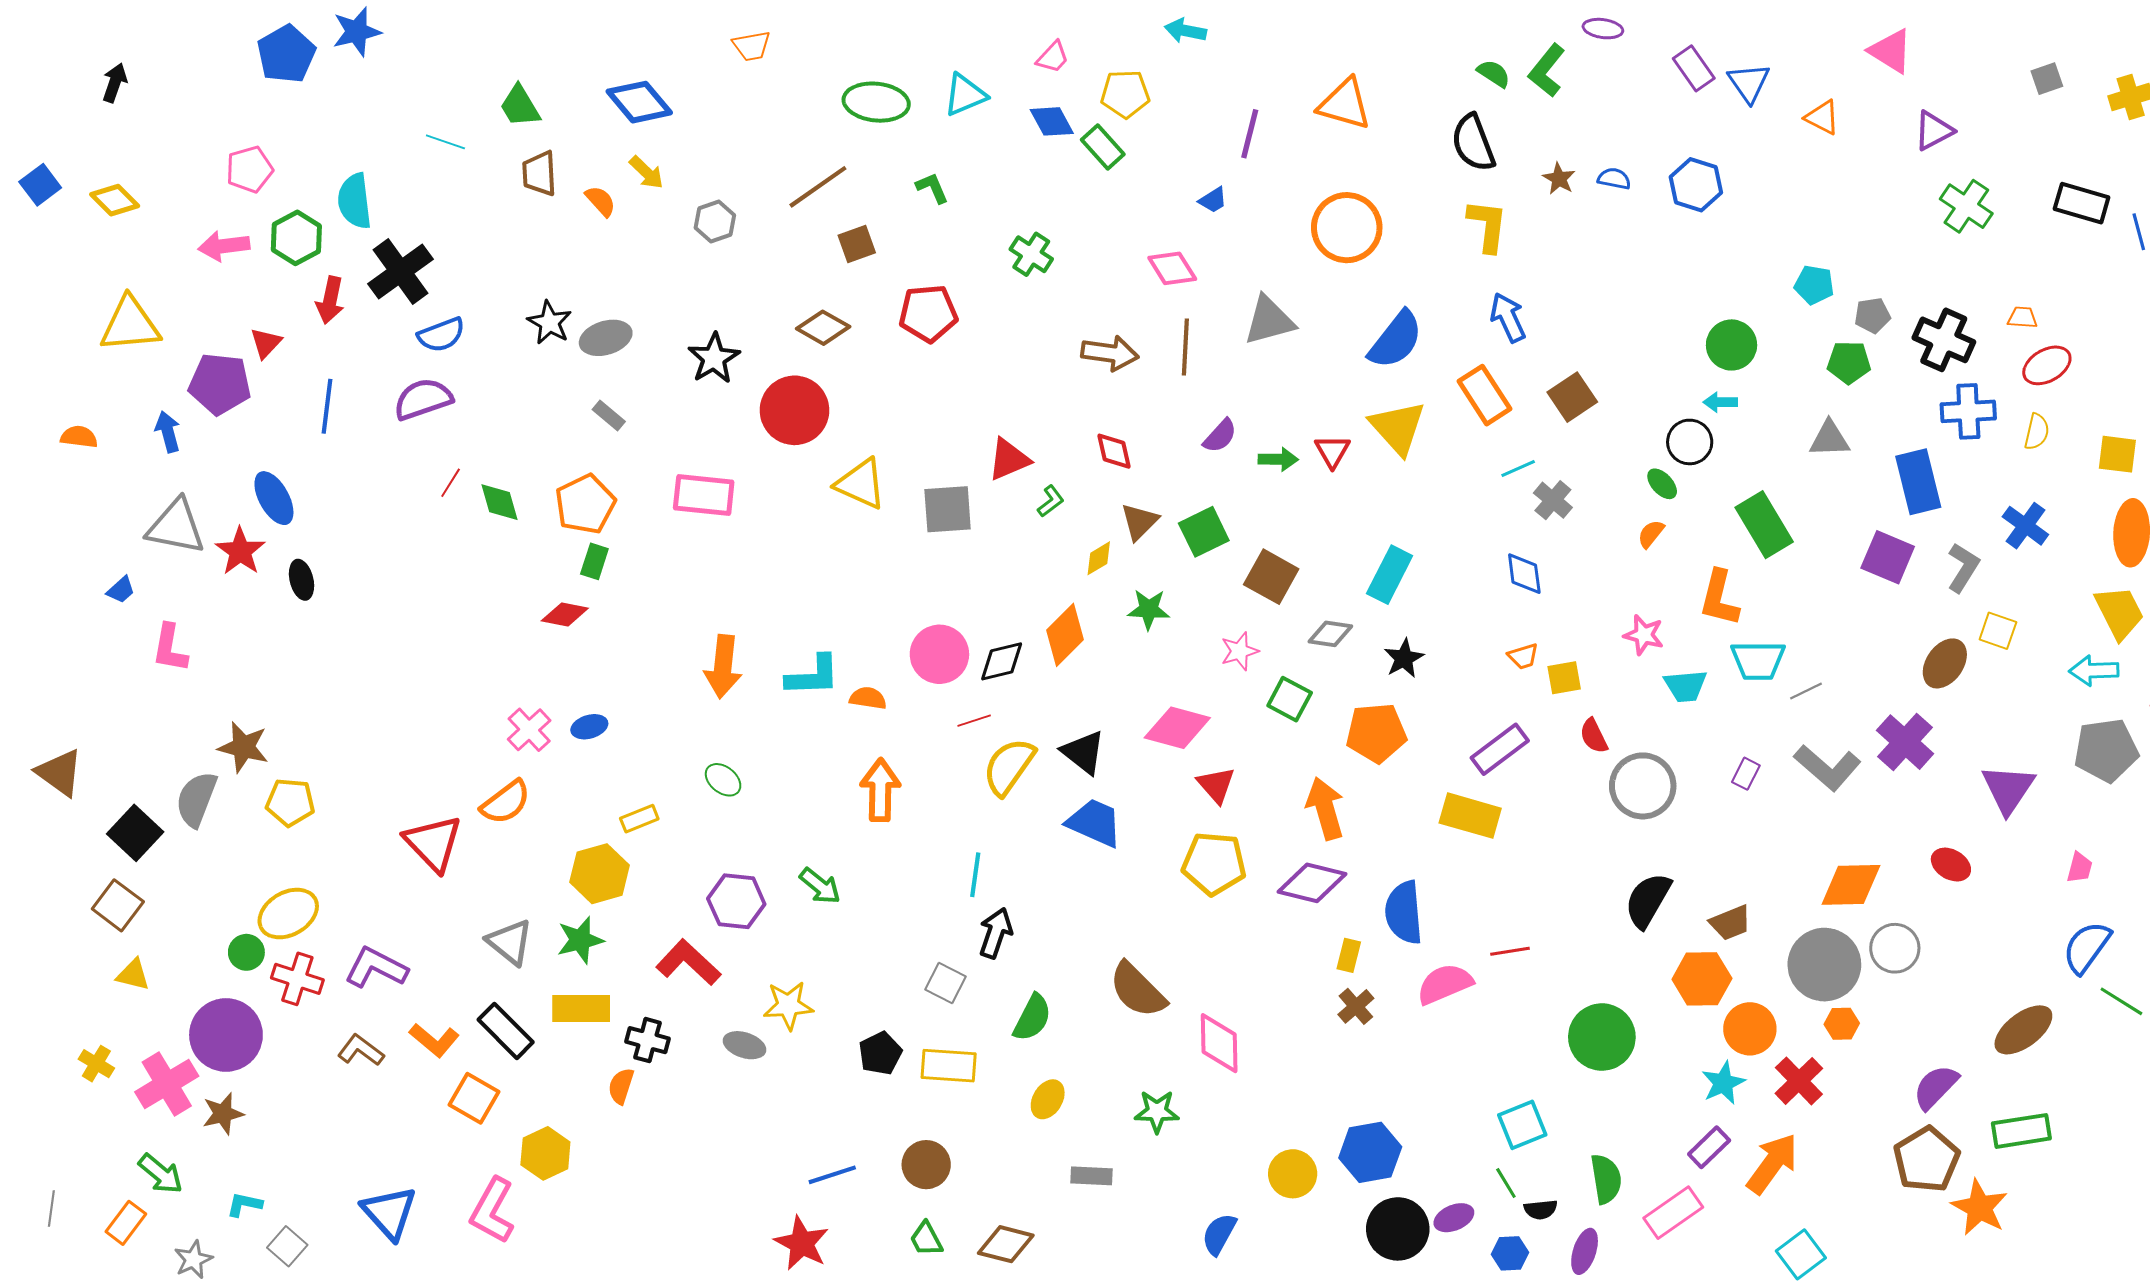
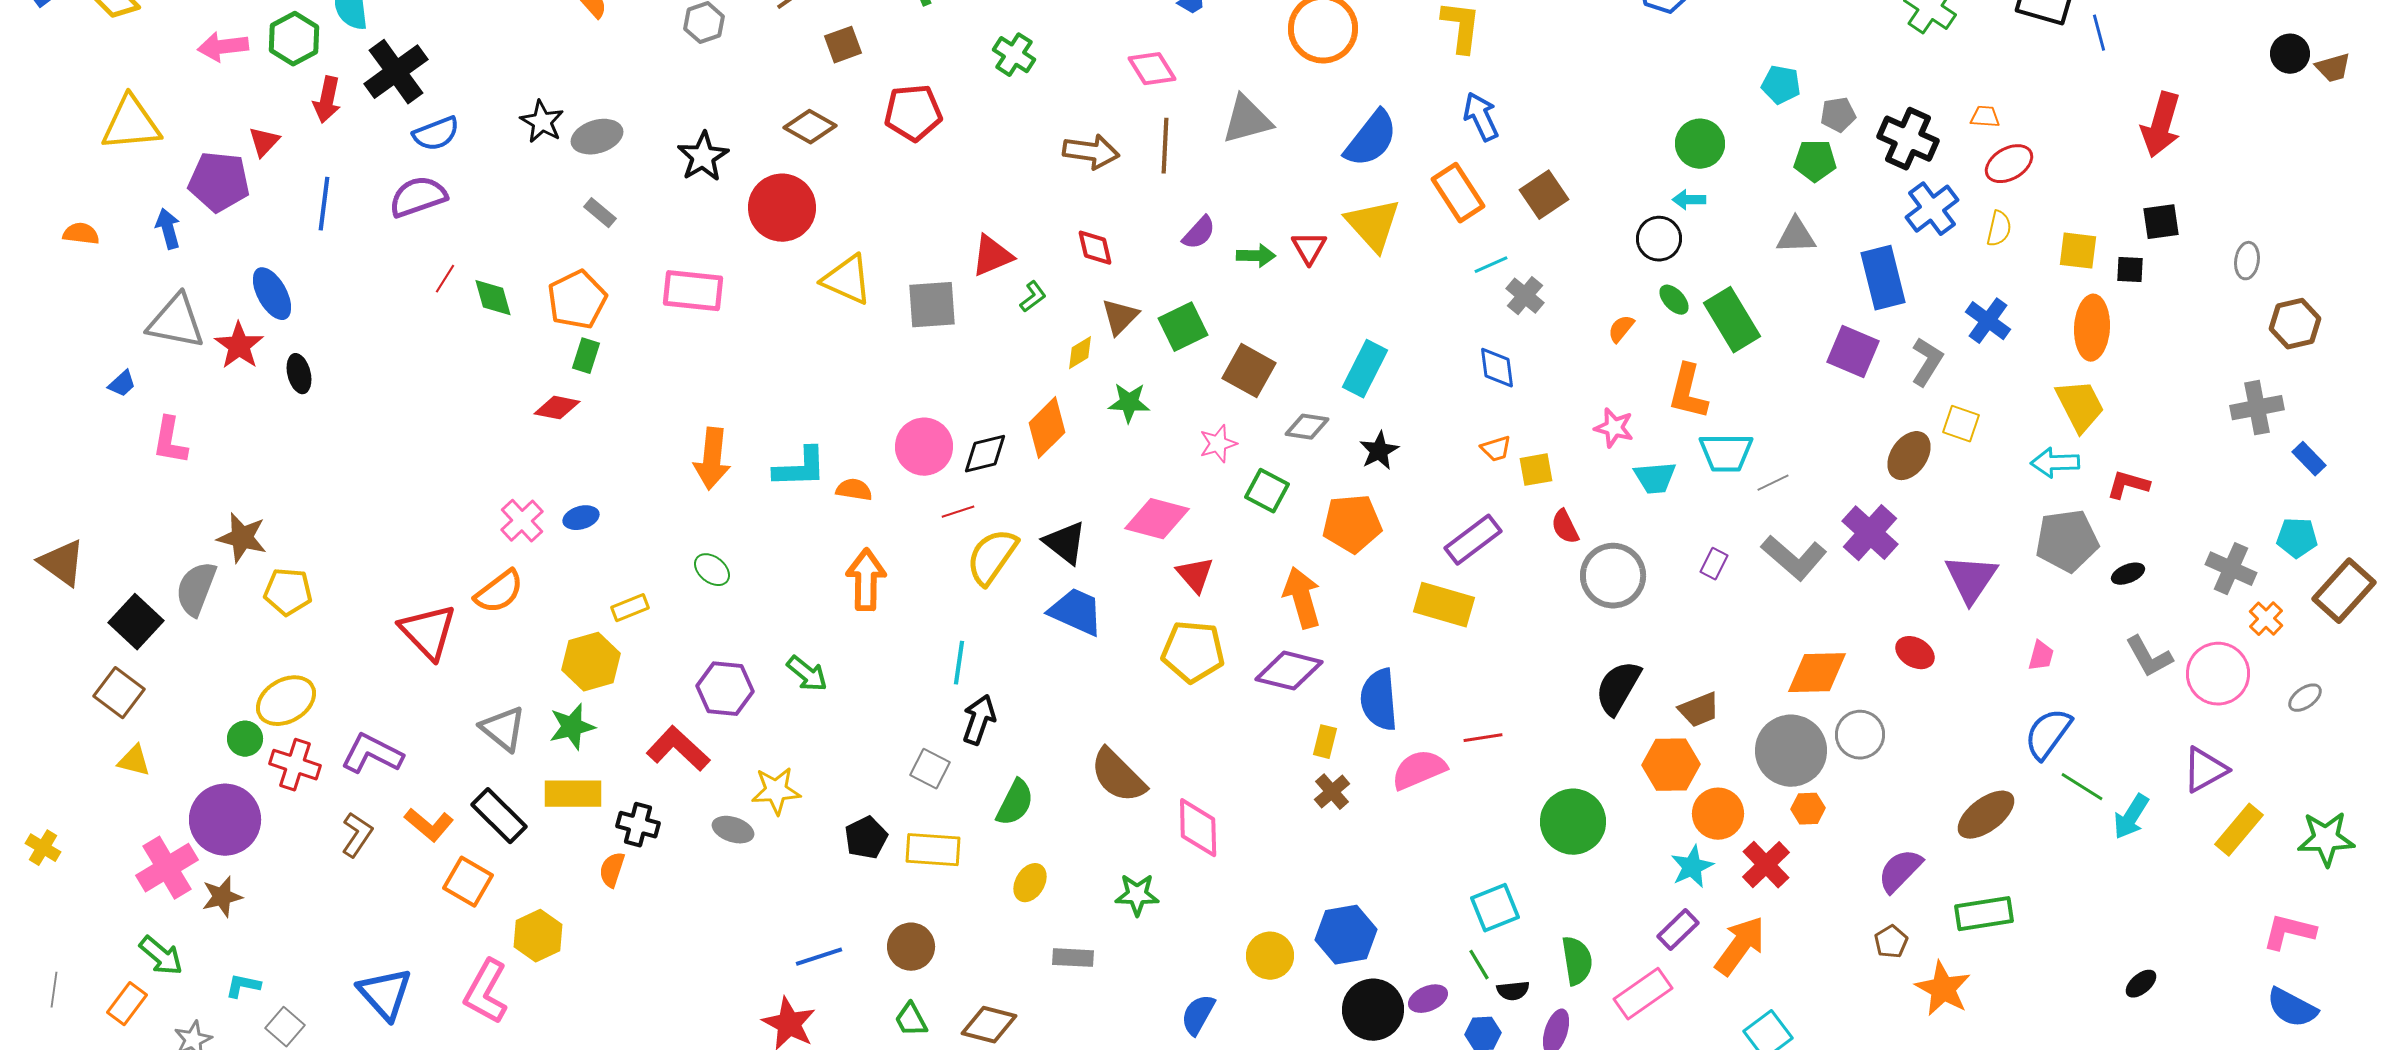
blue cross: (1968, 411) -> (1932, 209), turned -34
green ellipse: (1662, 484) -> (1674, 300), moved
brown L-shape: (361, 1050) -> (357, 835), turned 87
yellow cross: (96, 1064) -> (43, 848), moved
brown pentagon: (1926, 1160) -> (1891, 942), size x0.5

